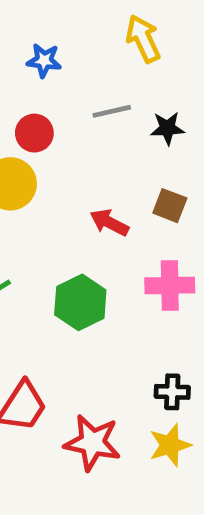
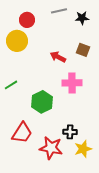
pink cross: (170, 285) -> (72, 83), moved
green hexagon: (80, 302) -> (42, 102), moved
black cross: (172, 392) -> (70, 132), moved

